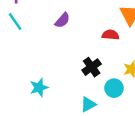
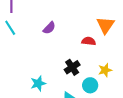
cyan star: (39, 88) -> (38, 83), moved

